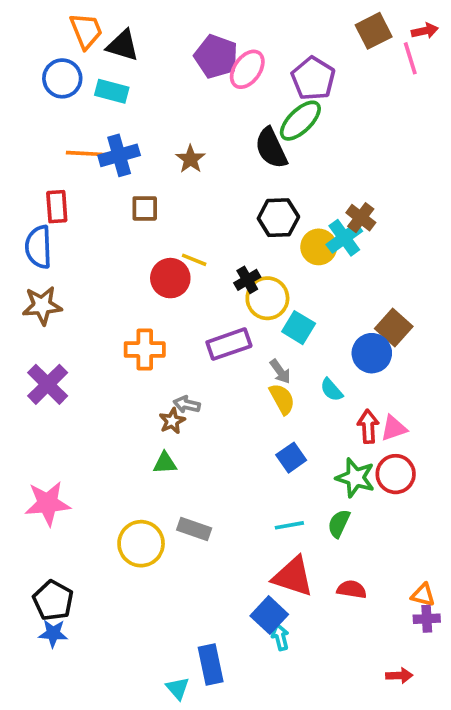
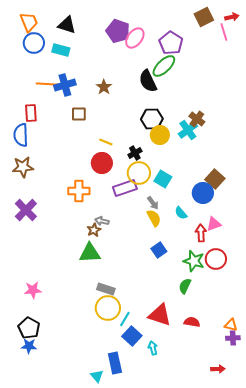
orange trapezoid: (86, 31) -> (29, 22), moved
yellow circle: (319, 247) -> (160, 135), moved
red circle: (170, 278) -> (102, 163), moved
yellow circle: (267, 298) -> (139, 173), moved
pink triangle: (394, 428) -> (214, 224), moved
green triangle: (165, 463) -> (90, 253), size x1.6
pink star: (48, 503) -> (33, 290), moved, size x0.7
cyan line: (289, 525) -> (125, 319), moved, turned -49
yellow circle: (141, 544) -> (108, 308), moved
blue square: (269, 615) -> (132, 336), moved

